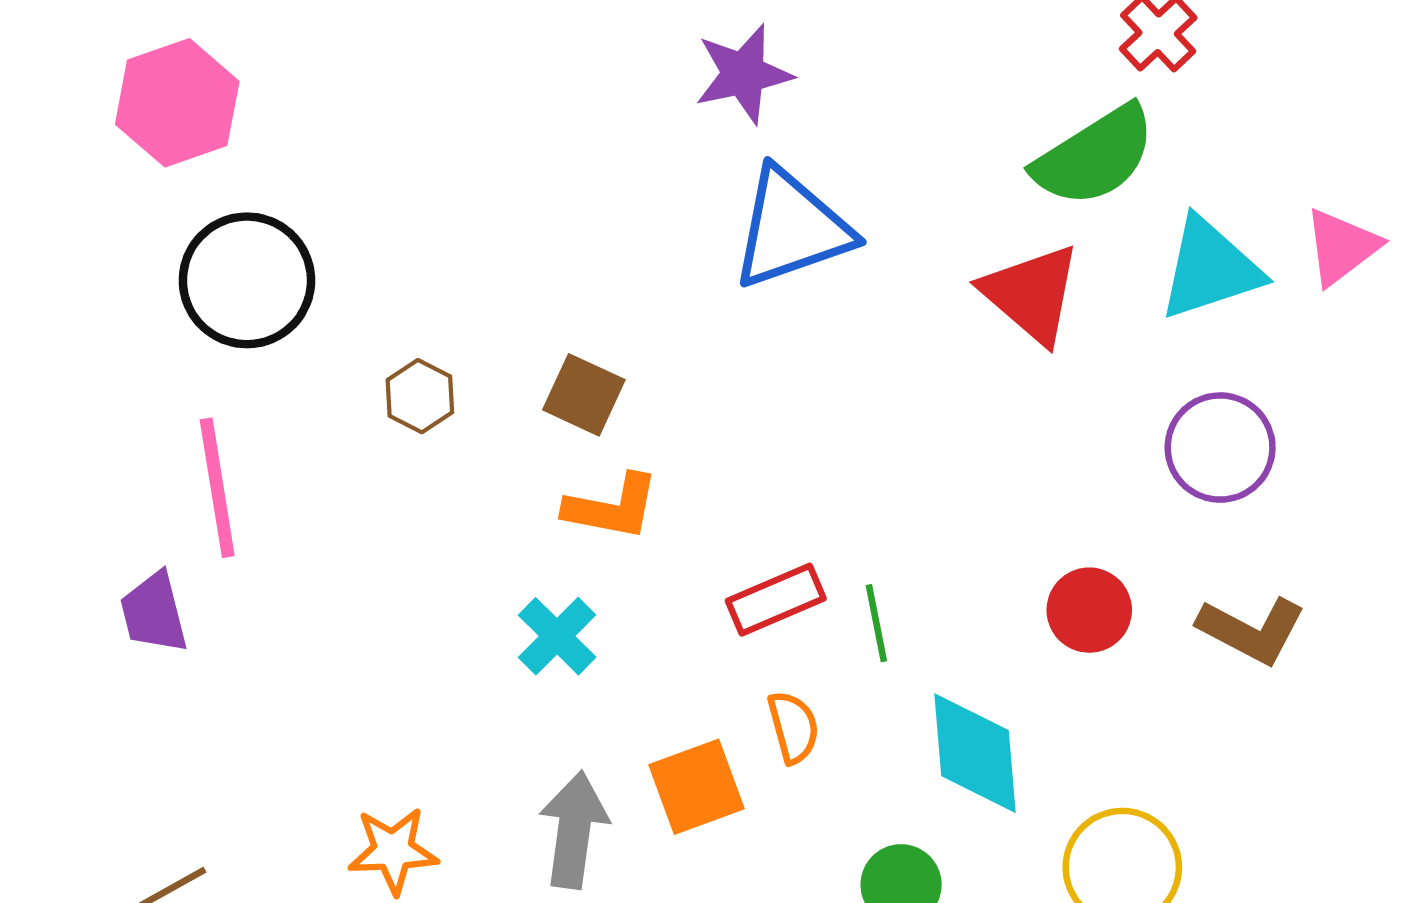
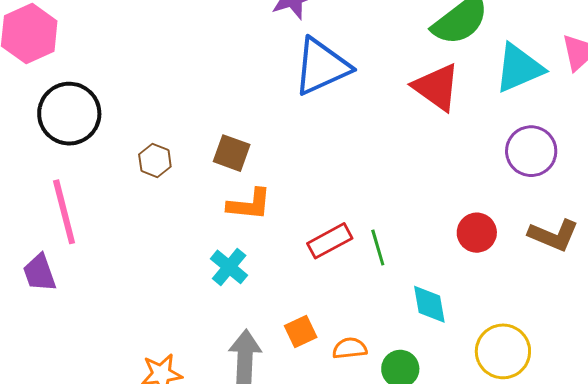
orange semicircle: (793, 727) -> (350, 348), moved, turned -76
cyan diamond: (975, 753) -> (429, 304), size x0.7
orange square: (697, 787) -> (301, 332), size x0.7

